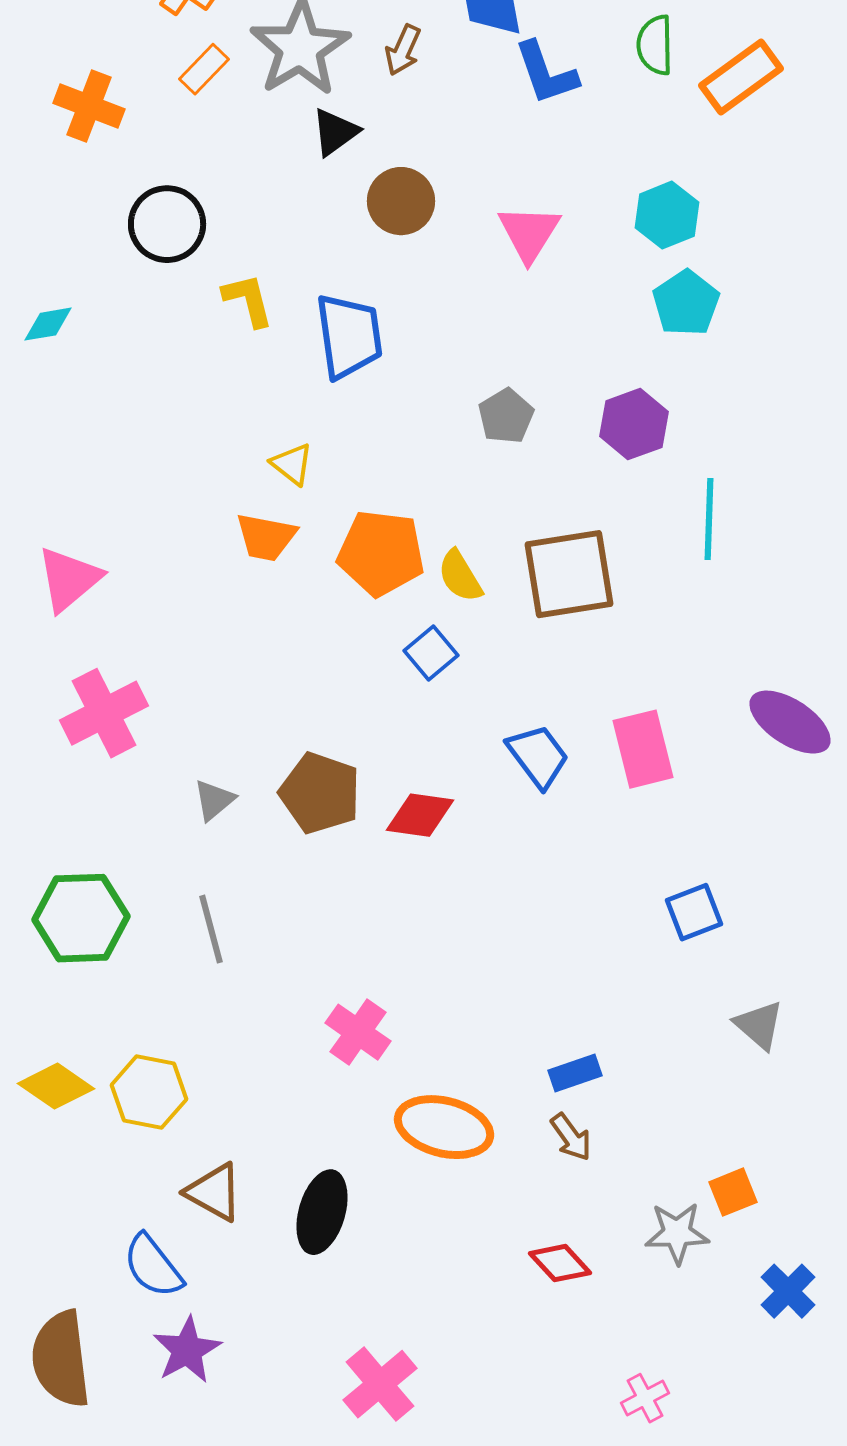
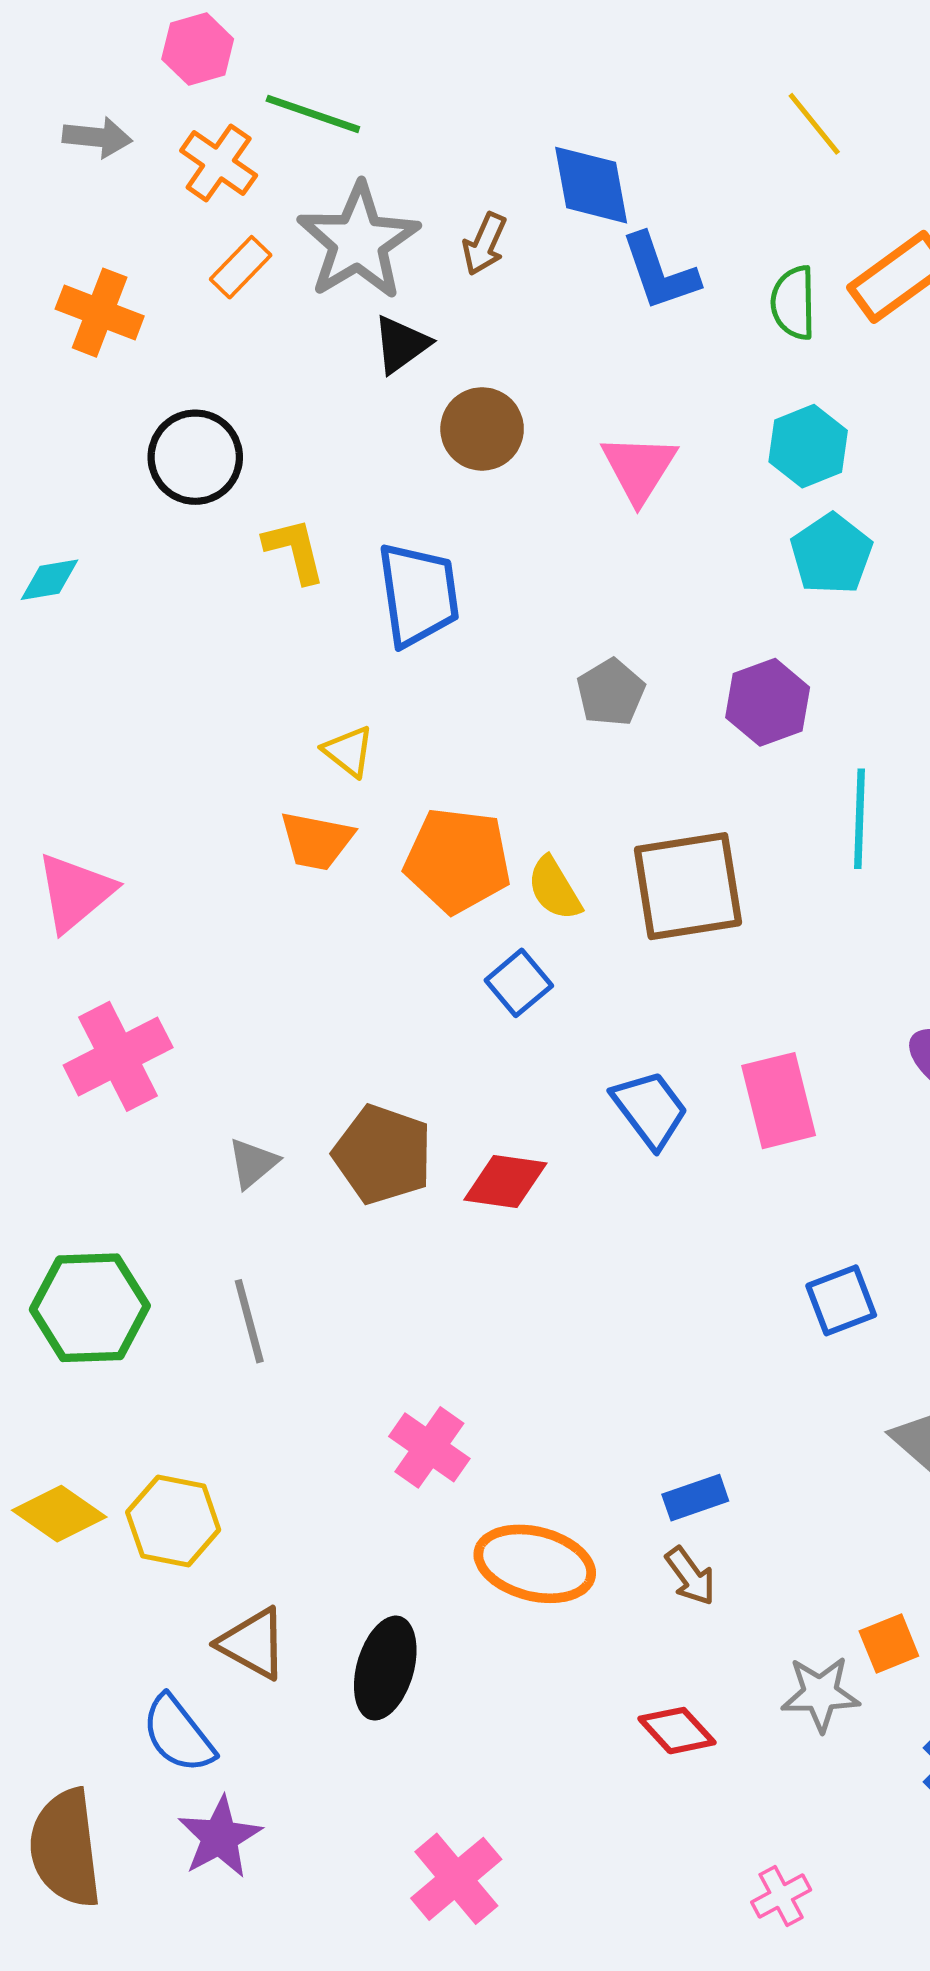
green semicircle: (655, 45) -> (793, 303), moved

